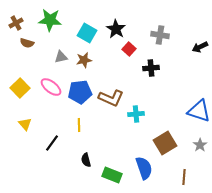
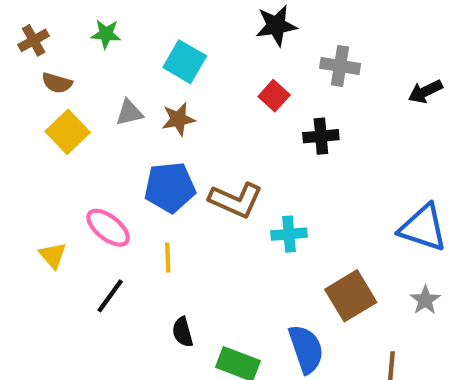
green star: (50, 20) -> (106, 34), size x0.6
black star: (116, 29) -> (276, 25), moved, turned 30
pink ellipse: (51, 87) -> (108, 228), moved
yellow square: (20, 88) -> (68, 132), moved

